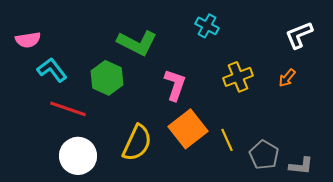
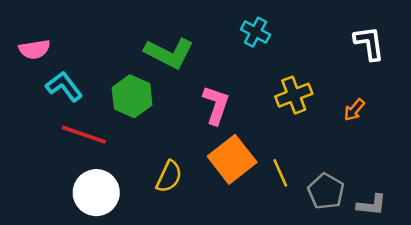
white L-shape: (299, 35) -> (369, 43), turned 104
orange arrow: (287, 78) -> (354, 110), moved
yellow semicircle: (137, 143) -> (169, 177), size x0.7

